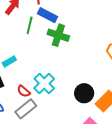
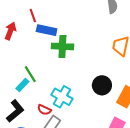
green line: (30, 25) -> (30, 74), moved, turned -30
black circle: (84, 93) -> (102, 85), moved

